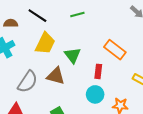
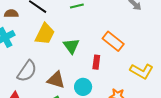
brown triangle: (56, 76) -> (56, 80), moved
cyan circle: (95, 94) -> (83, 87), moved

